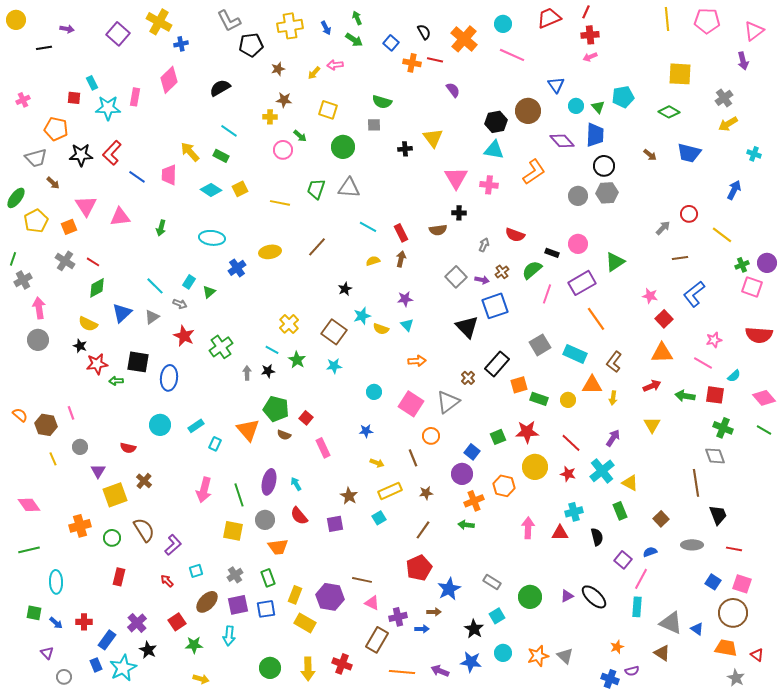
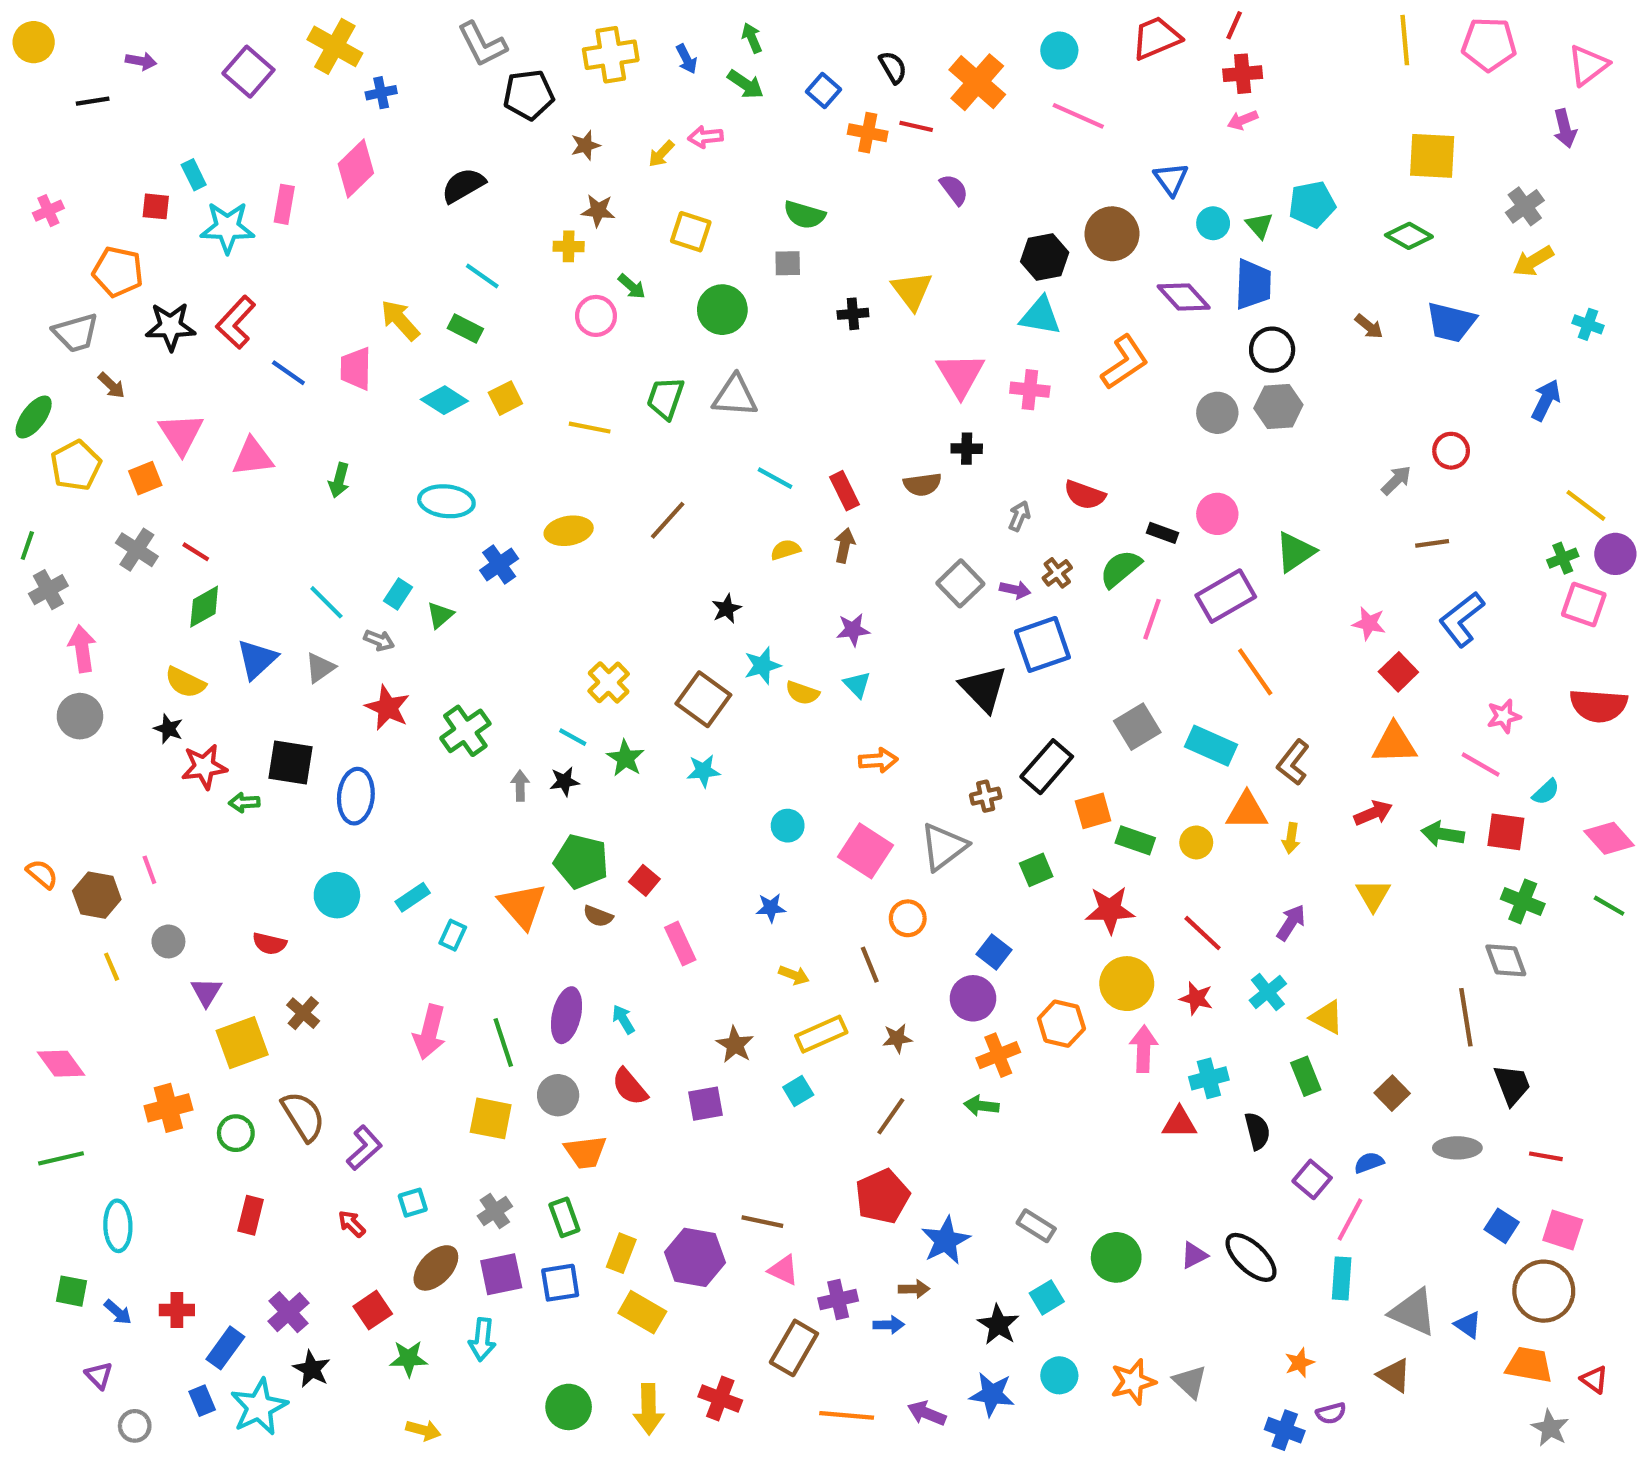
yellow line: (722, 235) -> (1586, 505), moved
brown cross: (468, 378) -> (986, 796), turned 32
green square: (498, 437) -> (1036, 870), moved
cyan cross: (602, 471) -> (1268, 992), size x0.7
pink arrow: (528, 528) -> (1144, 1049), moved

